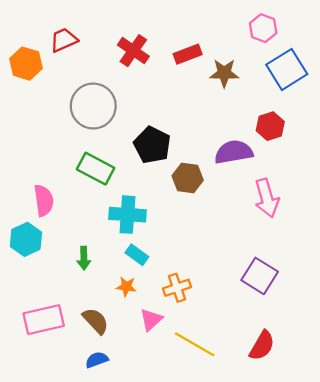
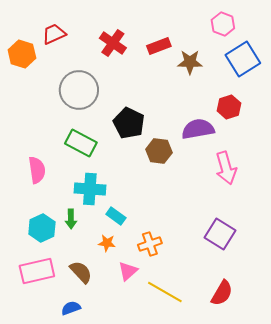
cyan cross: (127, 215) -> (90, 189), moved
cyan hexagon: (26, 239) -> (42, 228), moved
blue semicircle: (97, 360) -> (71, 308), moved

